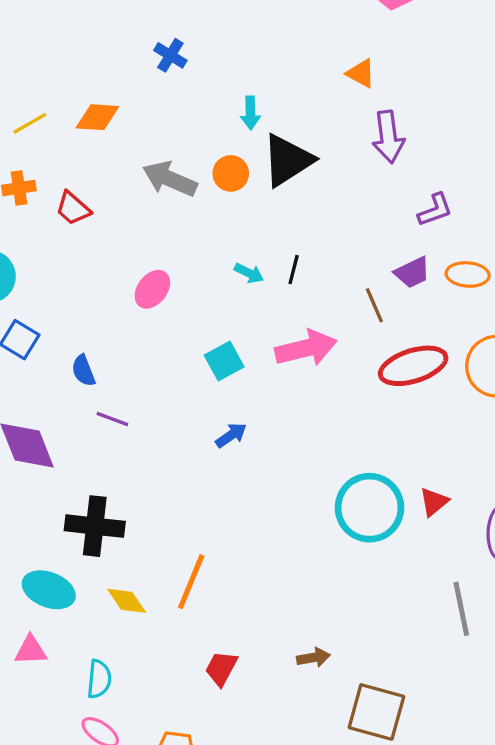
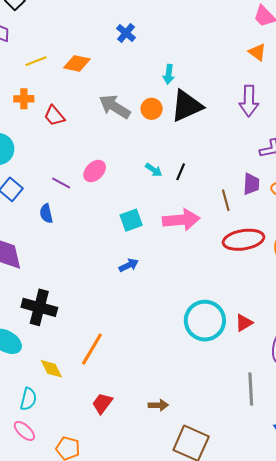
orange triangle: (361, 73) -> (257, 52), moved
purple trapezoid: (412, 273) -> (251, 184), turned -70
purple line: (112, 419) -> (61, 183), moved
yellow diamond: (127, 601) -> (51, 369), moved

